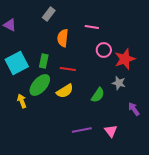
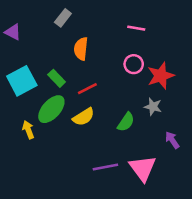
pink line: (92, 27) -> (136, 28), moved
green rectangle: (44, 61) -> (57, 78), turned -56
red line: (68, 69) -> (87, 89), turned -35
pink triangle: (111, 131) -> (143, 168), size x1.6

